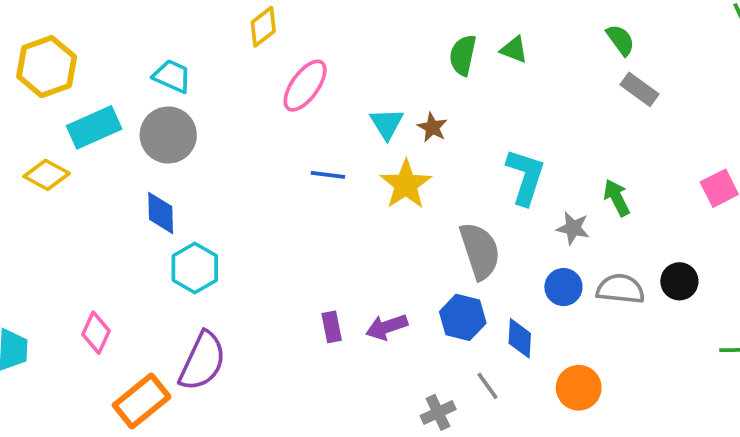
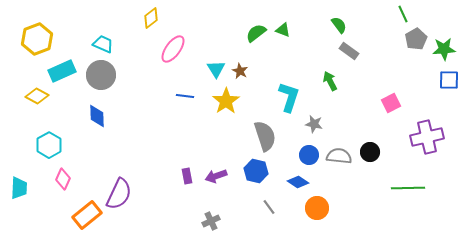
green semicircle: (463, 55) -> (256, 33), turned 40
green arrow: (617, 198) -> (330, 81), moved
cyan hexagon: (195, 268) -> (49, 145), moved
blue diamond: (520, 338) -> (298, 182), moved, turned -60
gray cross: (438, 412) -> (211, 221), moved

